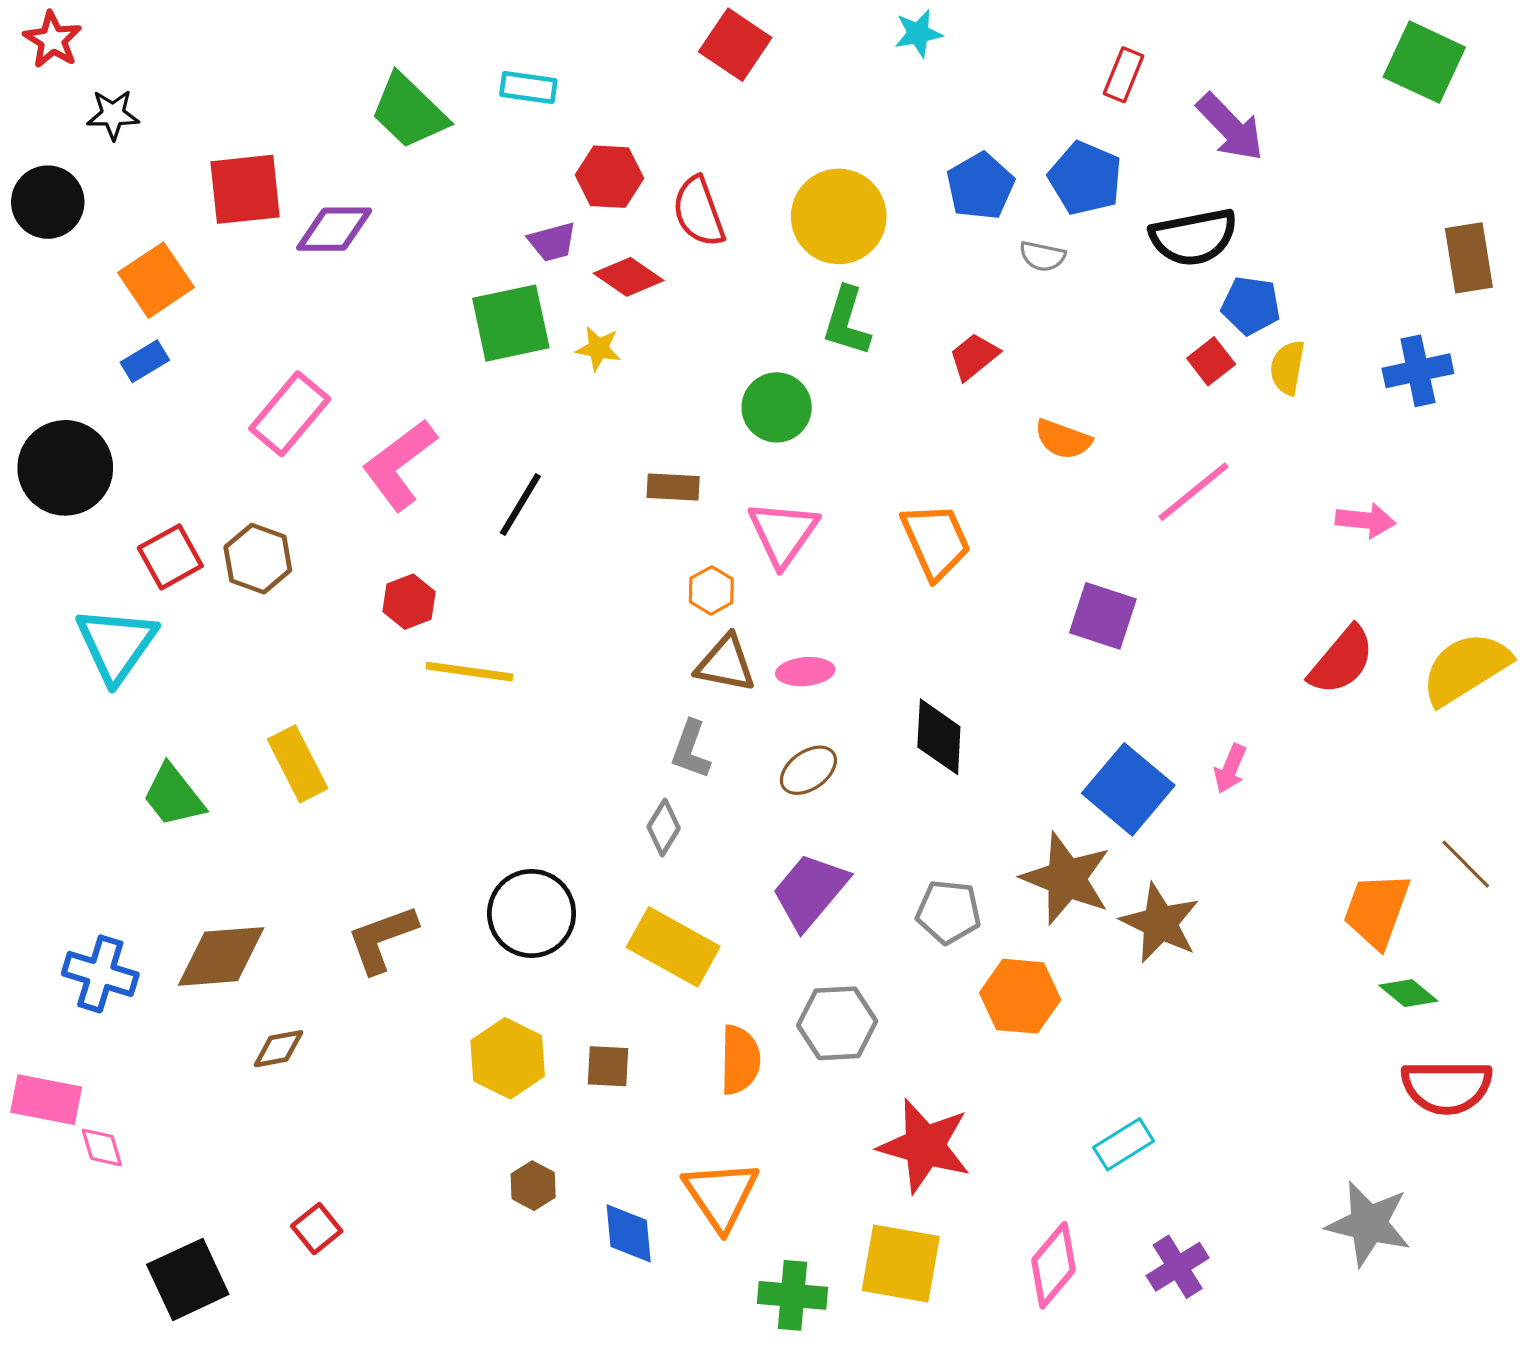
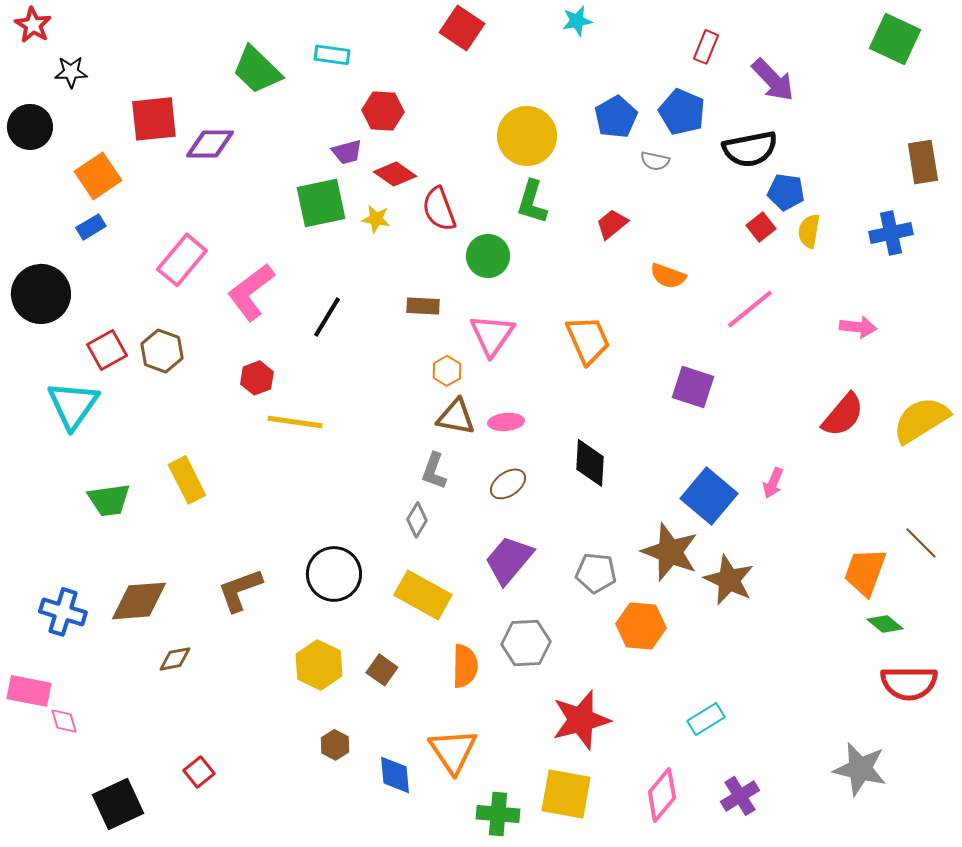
red semicircle: (699, 212) -> (439, 209), moved
green trapezoid: (173, 796) -> (109, 500), turned -60
brown square: (608, 1066) -> (382, 670), turned 32
red star: (925, 1146) -> (581, 720), turned -30

